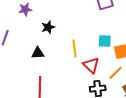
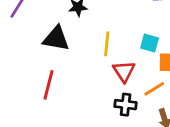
black triangle: (38, 53) -> (56, 39), size x1.5

